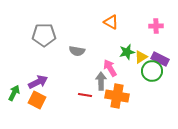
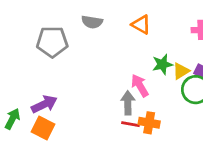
gray semicircle: (77, 51) -> (92, 22), moved
red line: (85, 95) -> (131, 124), moved
orange cross: (117, 96) -> (149, 123), size x0.7

